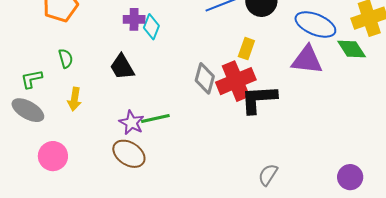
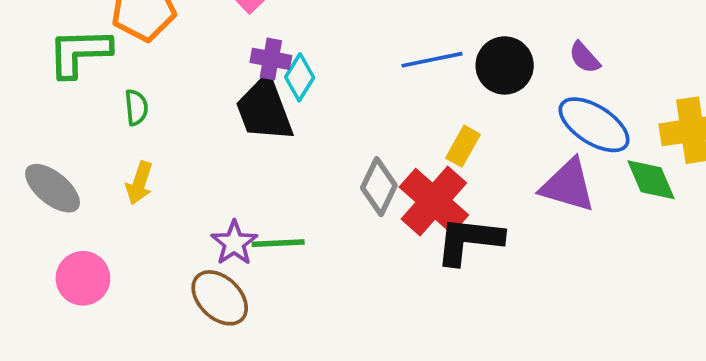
black trapezoid: (122, 67) -> (264, 109), moved, size x1.4
green L-shape: (32, 79) -> (79, 52), moved, size x1.6
red cross: (236, 81) -> (434, 201), turned -36

